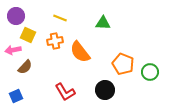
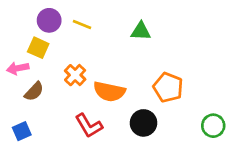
purple circle: (16, 16) -> (49, 20), moved
orange cross: (55, 41) -> (75, 75), moved, turned -35
orange semicircle: (80, 52) -> (109, 91), moved, turned -40
green circle: (150, 72) -> (213, 126), moved

